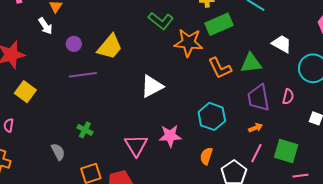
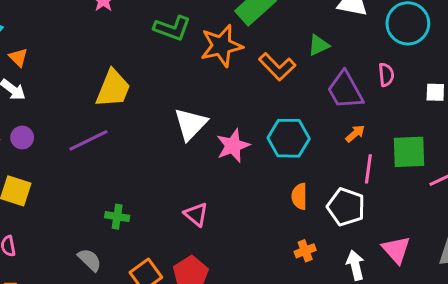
purple circle: (74, 44) -> (22, 138), moved
green triangle: (251, 63) -> (319, 45), size x0.7
pink star: (170, 136) -> (233, 146), moved
pink triangle: (136, 145) -> (196, 214), size x0.7

